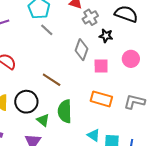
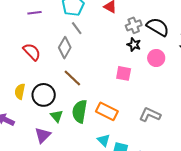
gray cross: (90, 17) -> (134, 25), moved
gray diamond: (81, 50) -> (65, 48), moved
pink circle: (131, 59) -> (156, 58), moved
orange rectangle: (101, 99) -> (107, 111), moved

